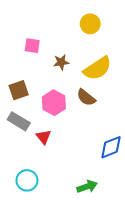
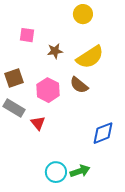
cyan circle: (27, 180) -> (56, 172), moved

